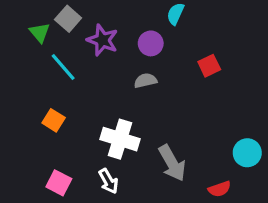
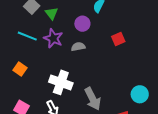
green triangle: (40, 32) -> (52, 13), moved
purple star: (102, 40) -> (53, 38), moved
cyan line: (63, 67) -> (27, 36), turned -30

